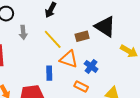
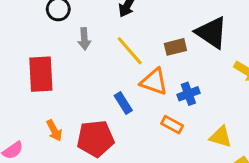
blue cross: (91, 66) -> (188, 94), turned 32
blue rectangle: (49, 73) -> (123, 103), turned -32

